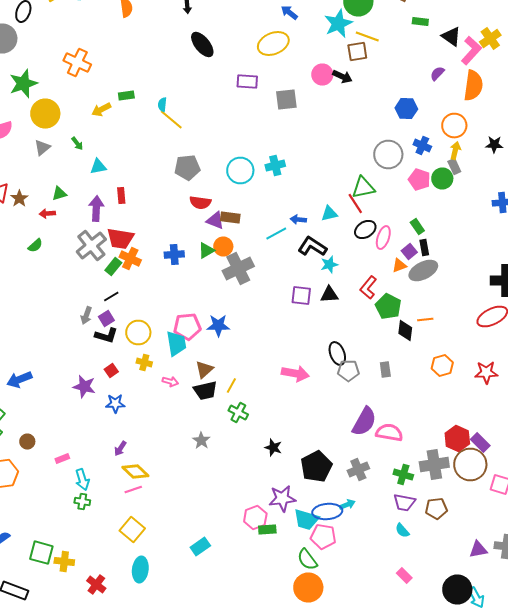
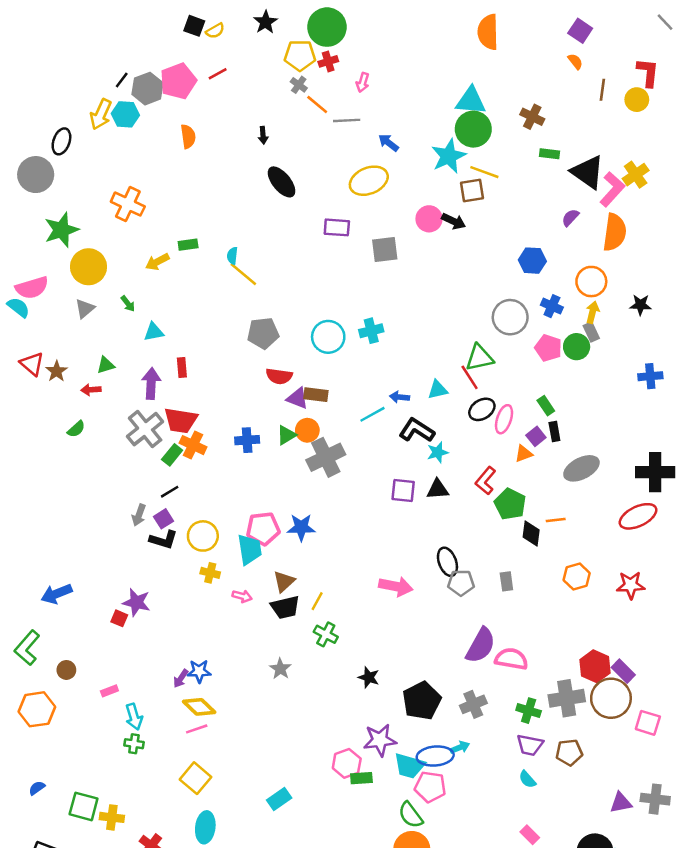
black triangle: (451, 36) -> (588, 172), size x1.4
gray ellipse: (423, 270) -> (581, 468), moved
red square: (111, 370) -> (119, 618), moved, turned -32
blue star: (115, 404) -> (199, 671), moved

